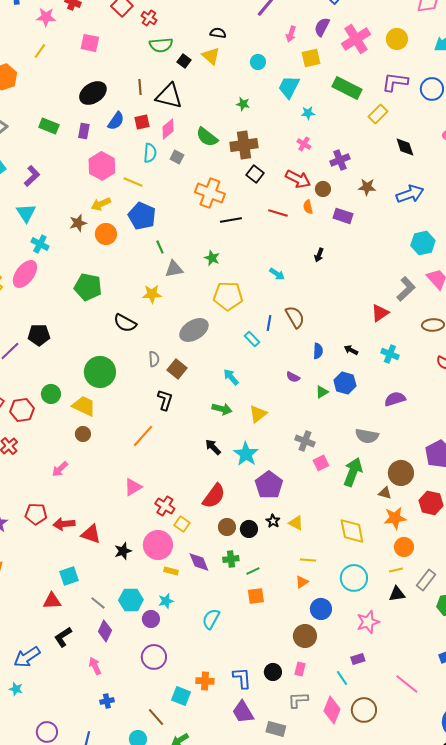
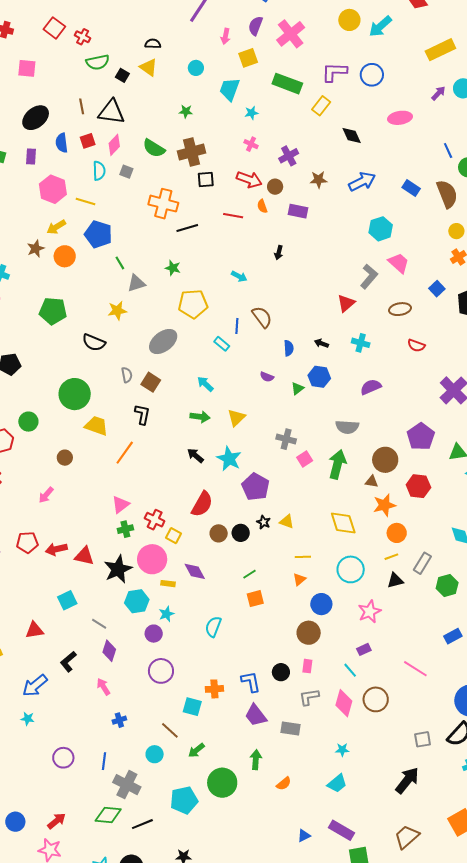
yellow circle: (397, 39) -> (349, 20), moved
blue semicircle: (116, 121) -> (62, 143), turned 144
black square: (255, 174) -> (206, 180), turned -36
yellow trapezoid: (84, 406) -> (96, 426), moved
black star: (123, 551) -> (118, 569), size x1.6
green cross: (231, 559) -> (125, 529), moved
cyan hexagon: (131, 600) -> (137, 601), moved
red triangle: (52, 601) -> (34, 630), moved

